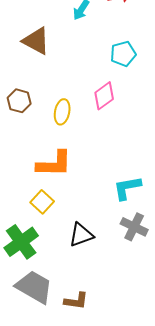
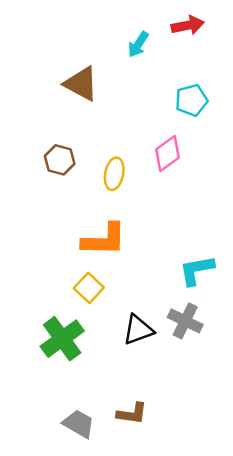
gray cross: (134, 227) -> (185, 321), moved
gray trapezoid: (34, 287) -> (79, 424), moved, size x0.7

